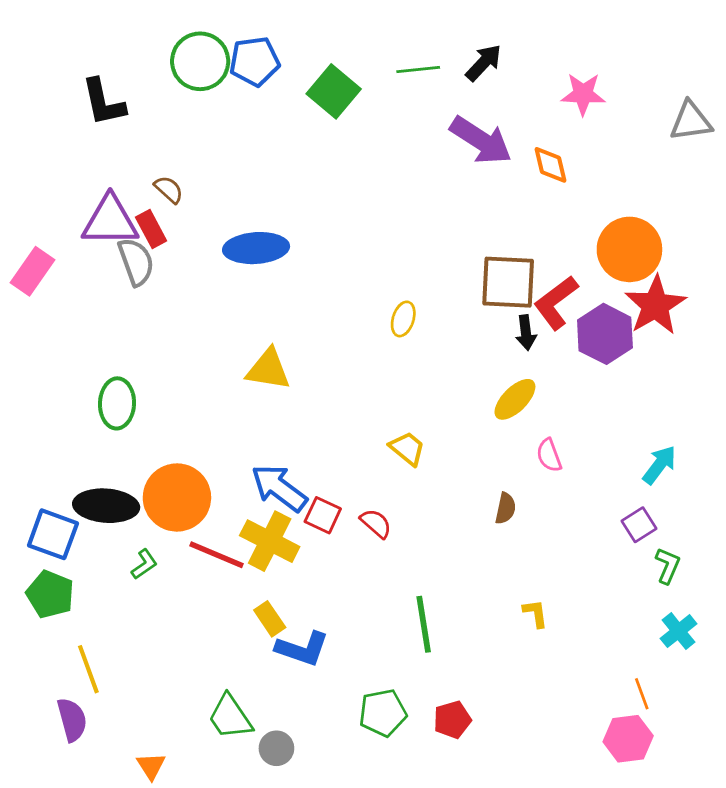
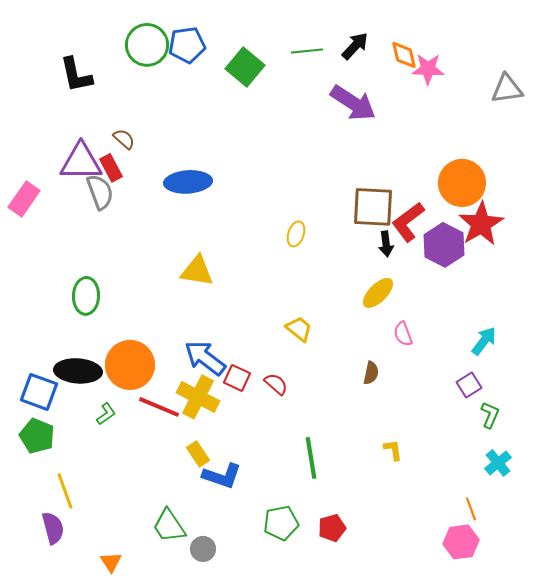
orange diamond: (550, 165) -> (404, 55), moved

